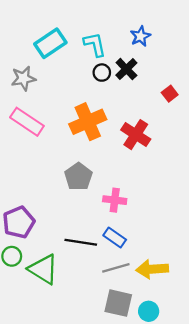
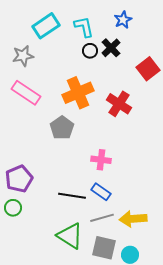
red square: (170, 94) -> (148, 69), size x1.6
gray pentagon: (78, 177) -> (62, 128), moved
green triangle: (43, 269) -> (70, 236), moved

